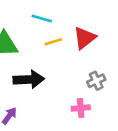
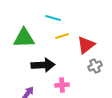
red triangle: (85, 38) -> (86, 45), moved
pink cross: (81, 108) -> (62, 85), moved

